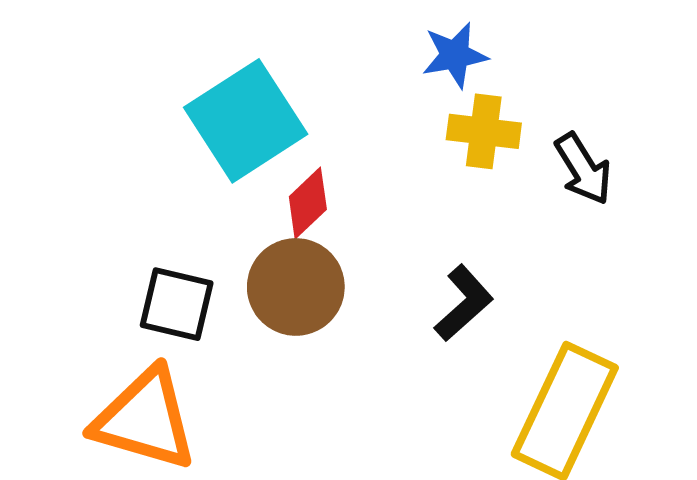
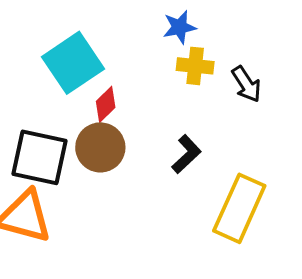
black square: (177, 304) -> (40, 157), size x1.5

